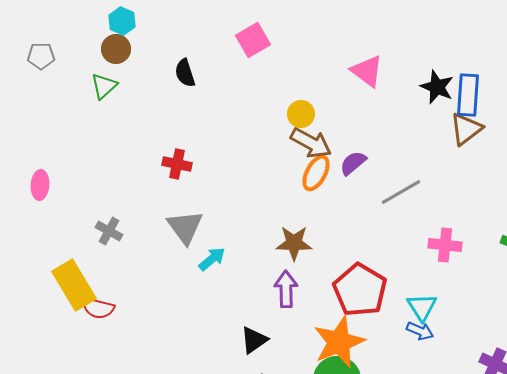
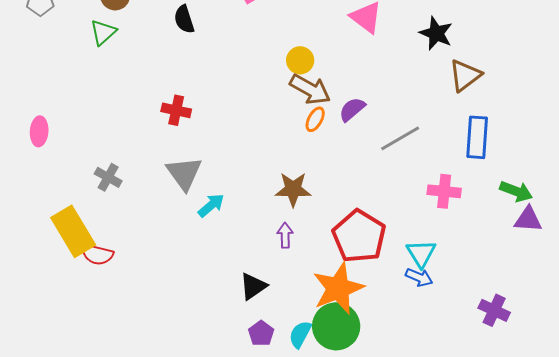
blue rectangle: (468, 95) -> (477, 137), moved
orange ellipse: (316, 173) -> (315, 119), size x0.7
purple arrow: (286, 289) -> (285, 235), size x0.7

